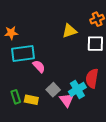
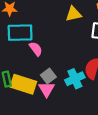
yellow rectangle: (31, 100) -> (23, 84), size x1.6
pink triangle: (67, 100) -> (47, 89), moved

